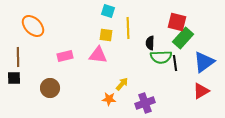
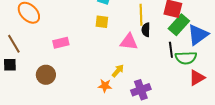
yellow line: (128, 28) -> (141, 15), moved
pink triangle: (98, 55) -> (129, 42), moved
brown line: (18, 57) -> (14, 44), turned -30
green semicircle: (161, 57) -> (186, 58), moved
blue triangle: (204, 62) -> (198, 35), moved

